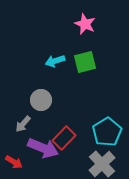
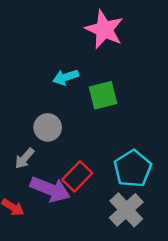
pink star: (85, 24) -> (104, 30), size x1.4
green square: (85, 62) -> (103, 95), moved

